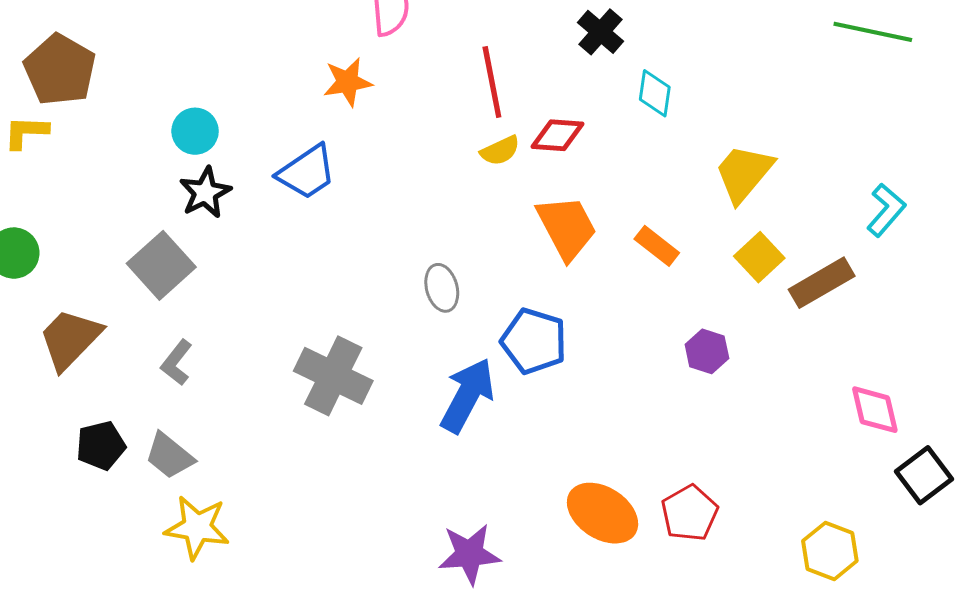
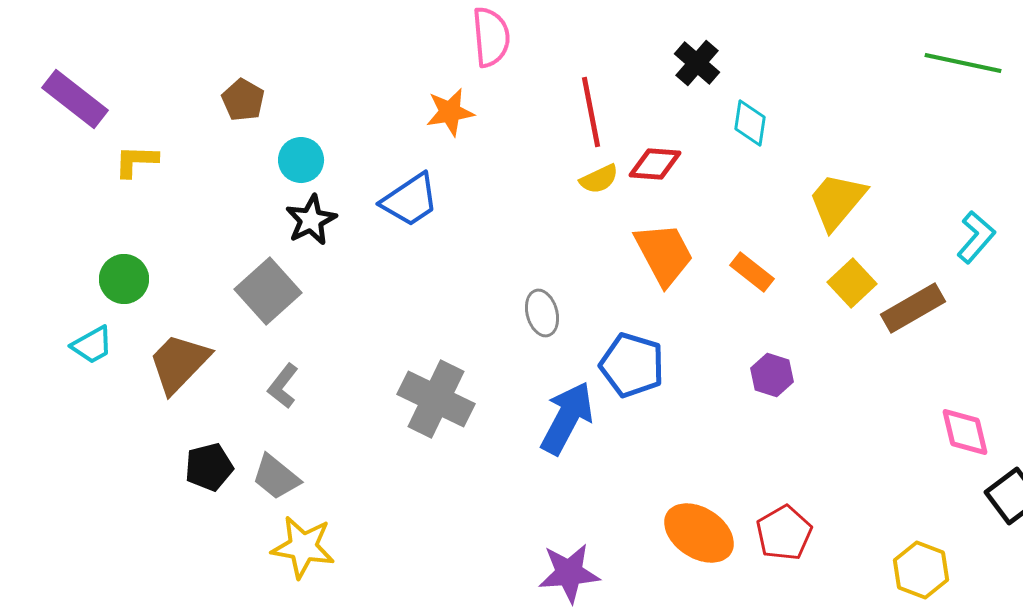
brown pentagon: (60, 70) -> (243, 100), moved, size x0.6
purple hexagon: (707, 351) -> (772, 375), moved

